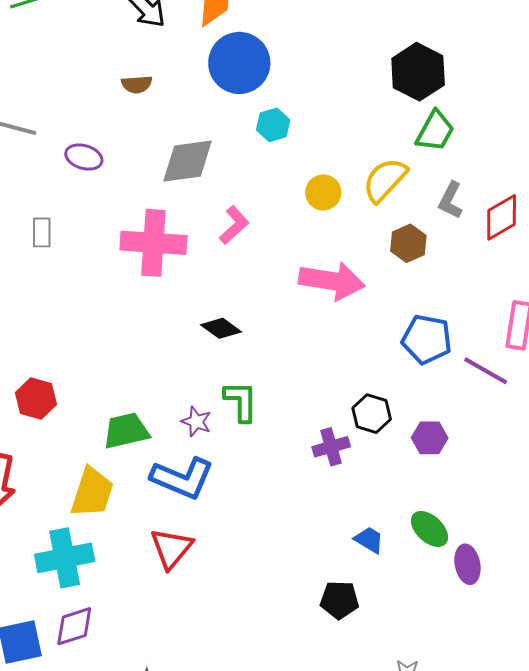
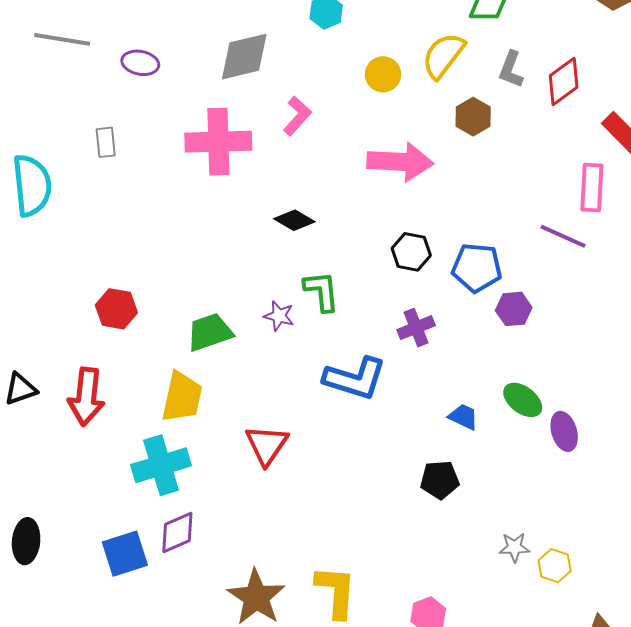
blue pentagon: (427, 339) -> (477, 268), moved
black hexagon: (372, 414) -> (411, 252), moved
blue L-shape: (182, 478) -> (355, 378), moved

